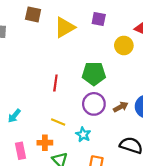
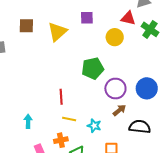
red line: (55, 83) -> (61, 97), moved
purple circle: (94, 104) -> (115, 89), moved
brown arrow: (121, 107) -> (119, 110), moved
cyan arrow: (14, 116) -> (28, 121), turned 152

